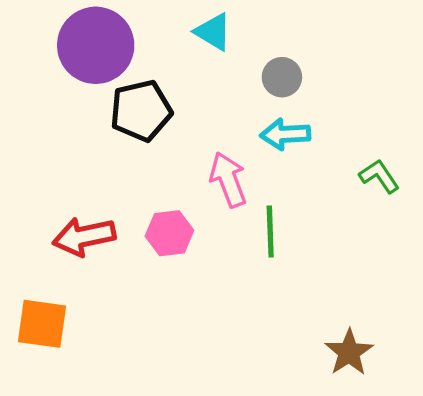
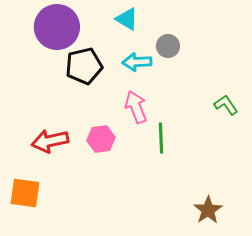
cyan arrow: (285, 134) -> (137, 62), moved

